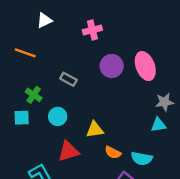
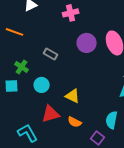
yellow triangle: (95, 130) -> (73, 96), turned 35
orange semicircle: (113, 152) -> (75, 122), moved
cyan semicircle: (142, 158) -> (112, 120), turned 90

